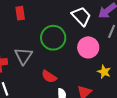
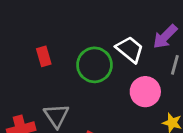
green circle: (53, 38) -> (94, 65), moved

